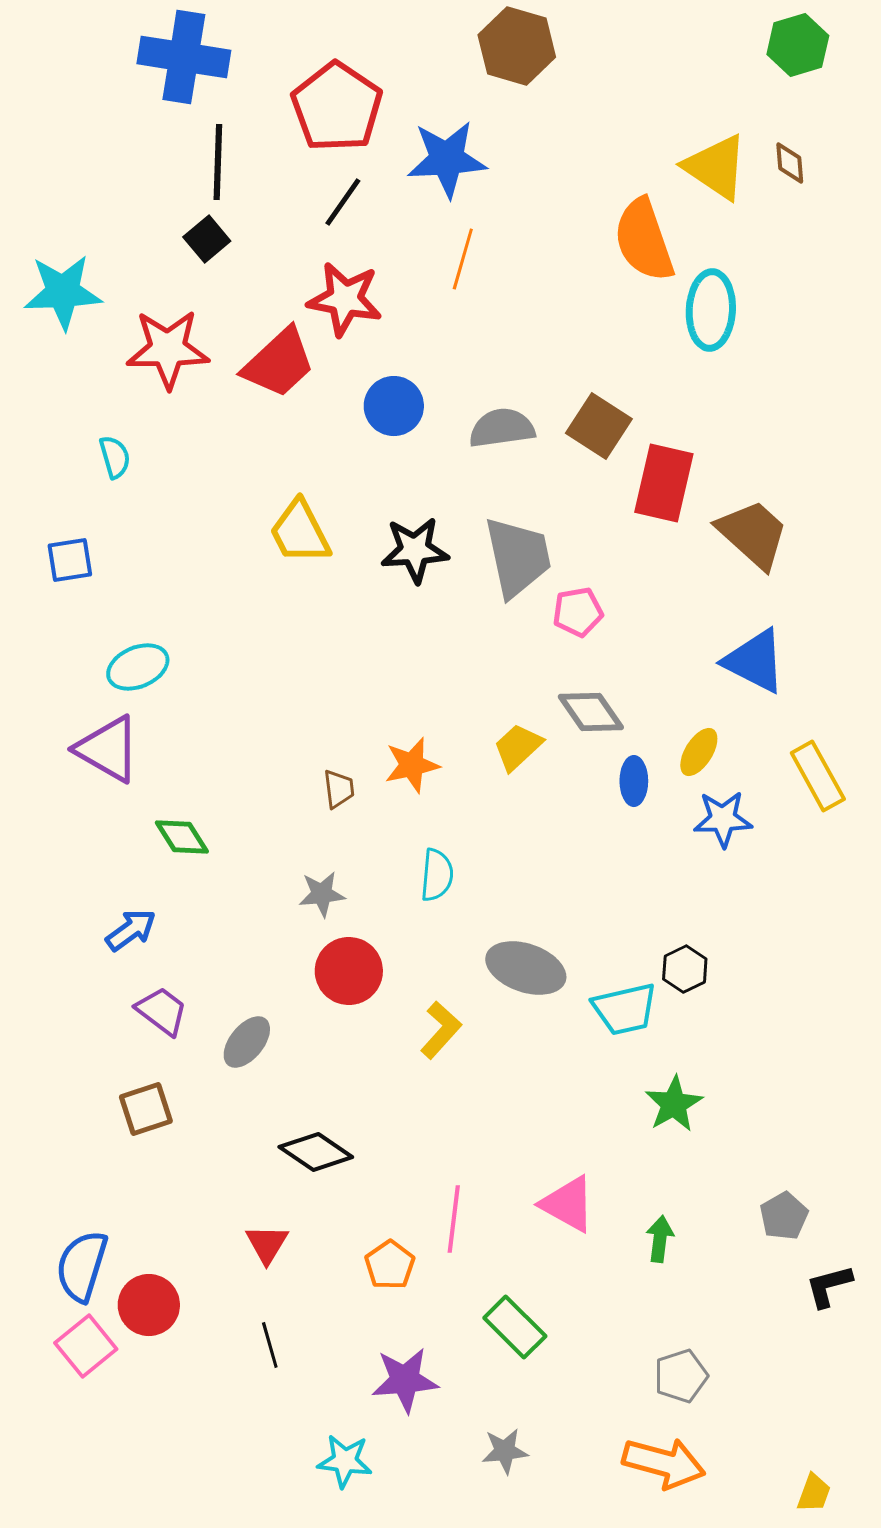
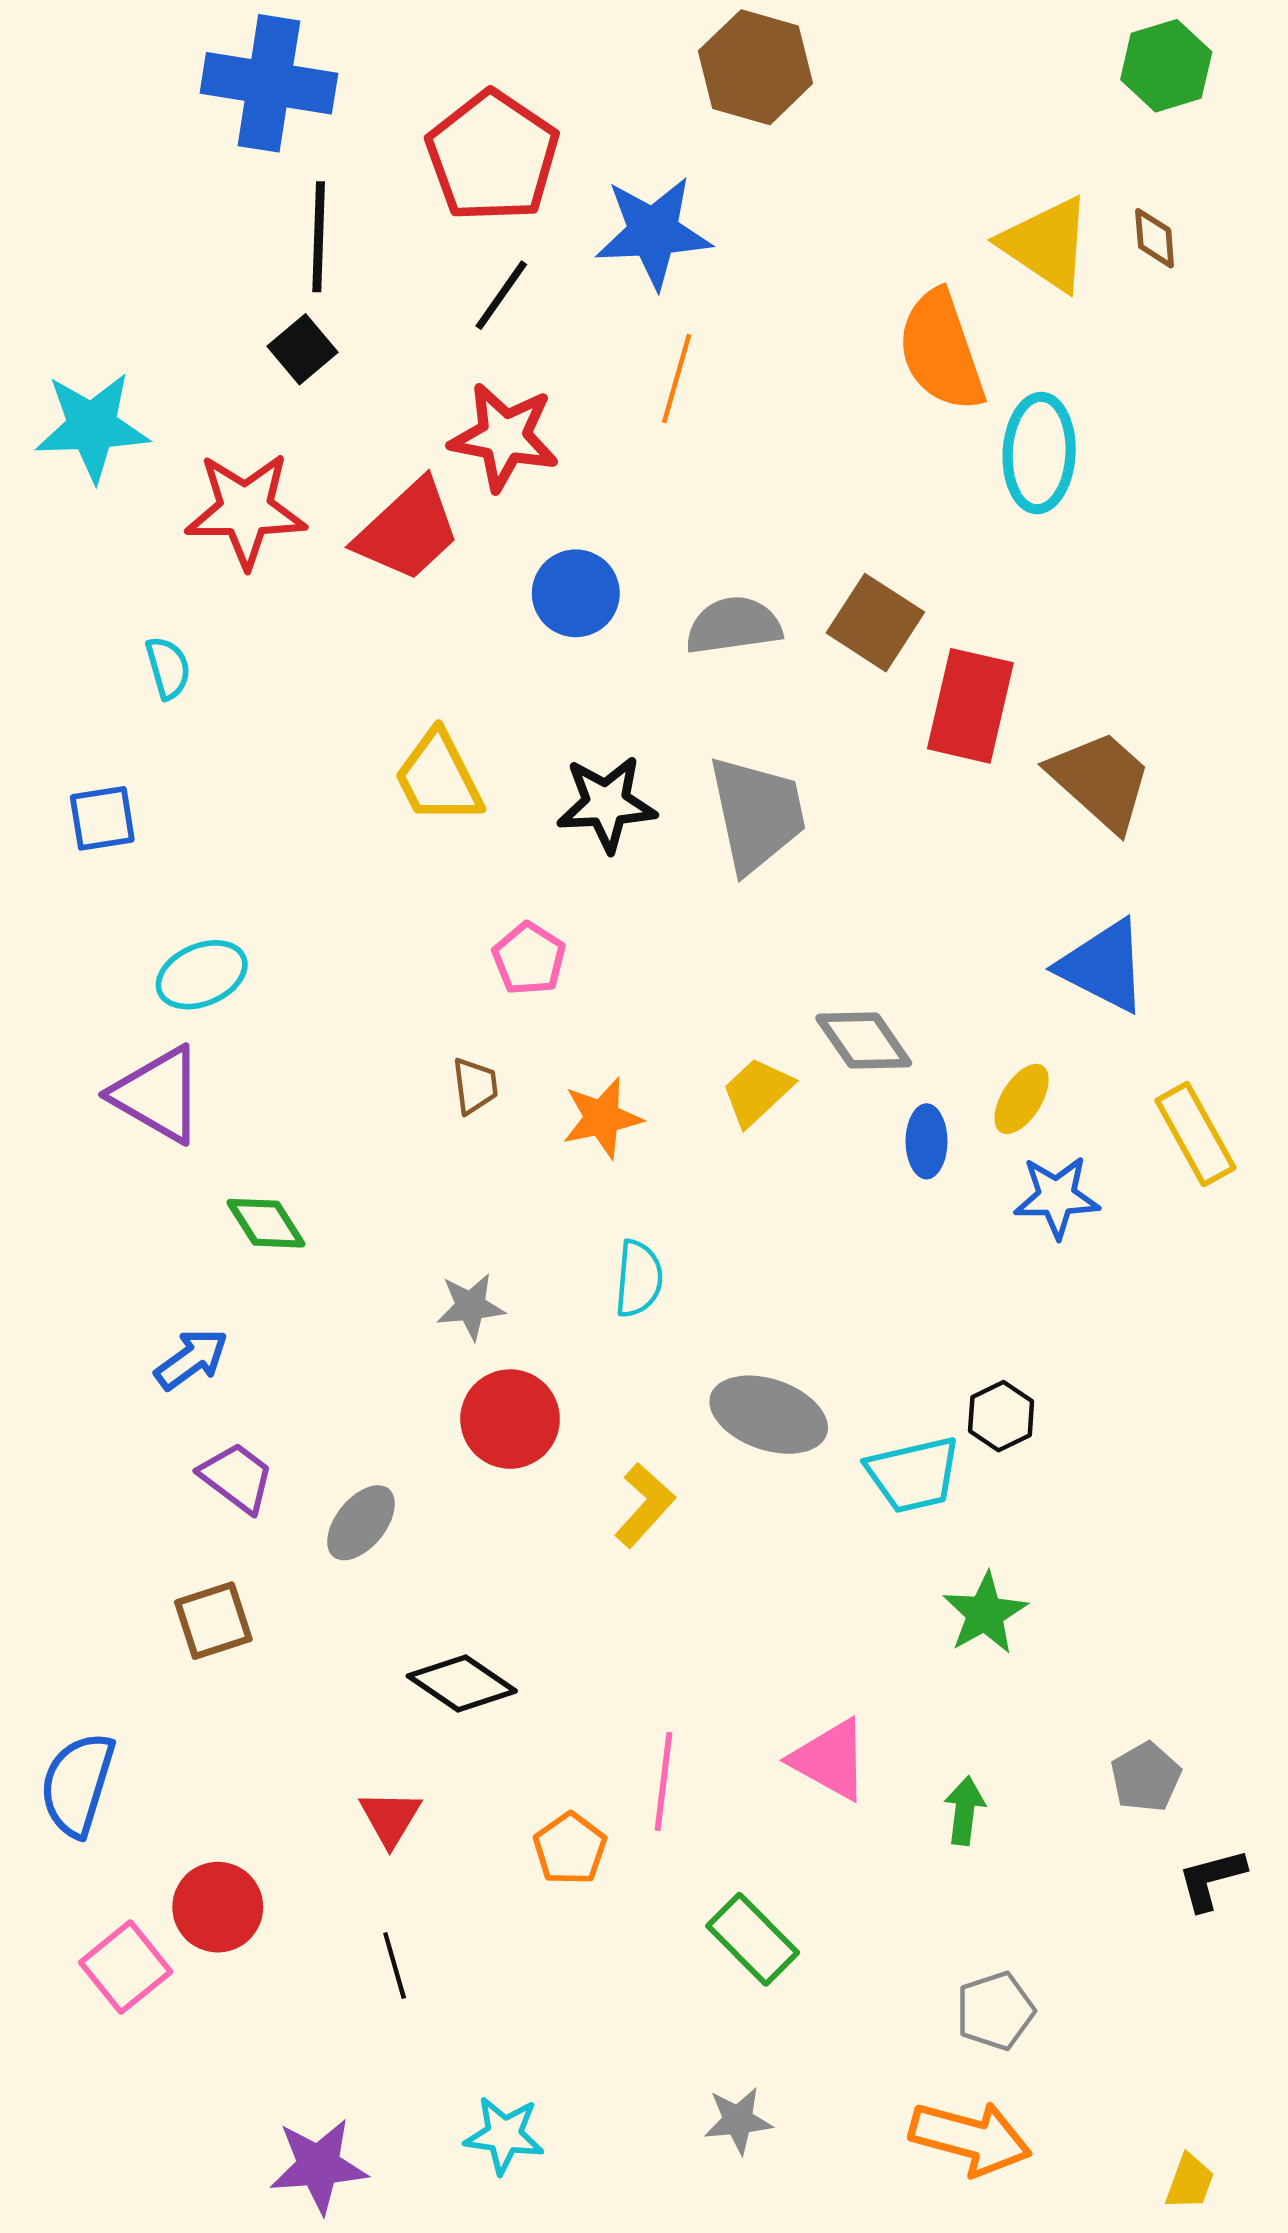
pink pentagon: (578, 612) -> (529, 959), moved, turned -30
brown trapezoid: (339, 789) -> (475, 1086), moved
blue semicircle: (82, 1266) -> (77, 1784), moved
purple star: (405, 1380) -> (319, 2166), moved

